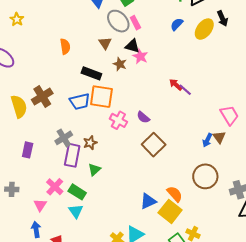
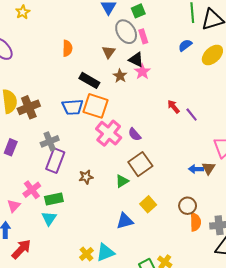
purple line: (185, 90) -> (192, 115), moved
brown cross: (42, 97) -> (29, 107), moved
pink cross: (118, 120) -> (109, 133), size x1.4
blue arrow: (207, 140) -> (196, 169), turned 56
brown star: (90, 143) -> (86, 177), moved
green triangle: (94, 169) -> (122, 181), moved
brown circle: (205, 176) -> (188, 206), size x0.7
green rectangle: (77, 192) -> (54, 199), turned -54
orange semicircle: (175, 194) -> (195, 222), moved, turned 30
yellow square: (170, 211) -> (148, 204), moved, size x0.7

